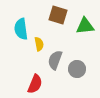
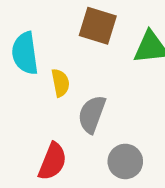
gray circle: (77, 69) -> (125, 161), moved

